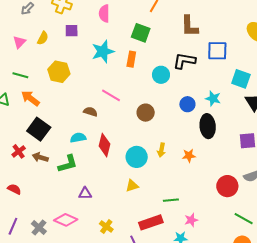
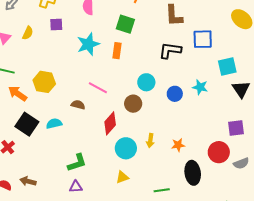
yellow hexagon: (59, 72) -> (44, 82), moved
cyan circle: (161, 75) -> (146, 82), moved
cyan square: (241, 79) -> (227, 66), turned -30
black ellipse: (208, 126) -> (193, 173), moved
cyan semicircle: (78, 138) -> (54, 123), moved
red diamond: (105, 145) -> (110, 123), moved, turned 30
brown arrow: (40, 157) -> (28, 181), moved
green L-shape: (68, 164) -> (77, 163), moved
red circle: (227, 186) -> (219, 152), moved

